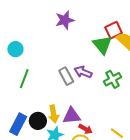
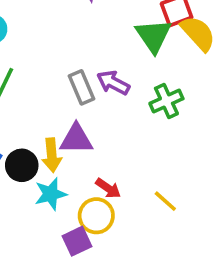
purple triangle: (72, 116) -> (76, 139), moved

